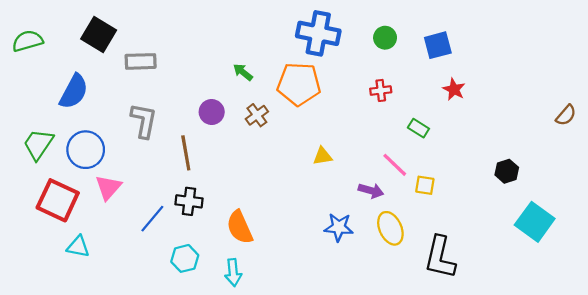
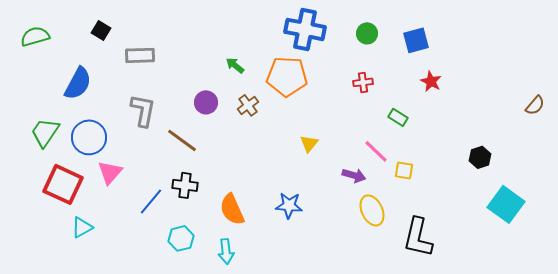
black square: (99, 34) -> (101, 30), size x0.6
brown line: (186, 153) -> (182, 140), turned -44
yellow triangle: (323, 156) -> (309, 143), turned -42
blue star: (339, 227) -> (289, 205), moved
cyan triangle: (78, 247) -> (82, 227), turned -40

